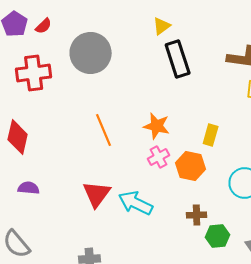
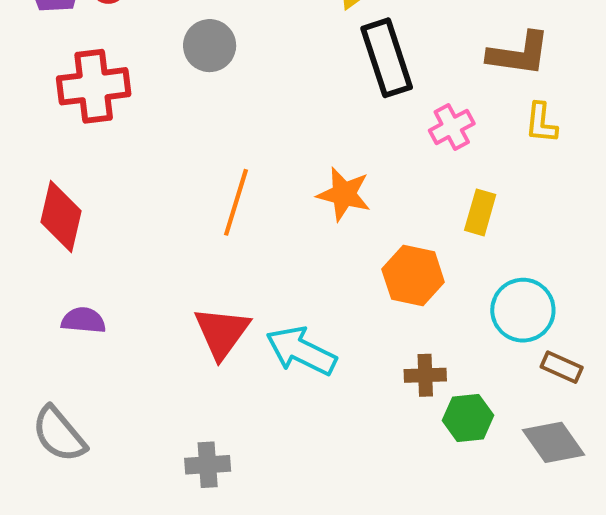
gray circle: (91, 53) -> (210, 46), size x0.6
orange line: (104, 130) -> (236, 202), turned 40
yellow rectangle: (211, 135) -> (480, 212), moved
pink cross: (159, 157) -> (452, 127), moved

